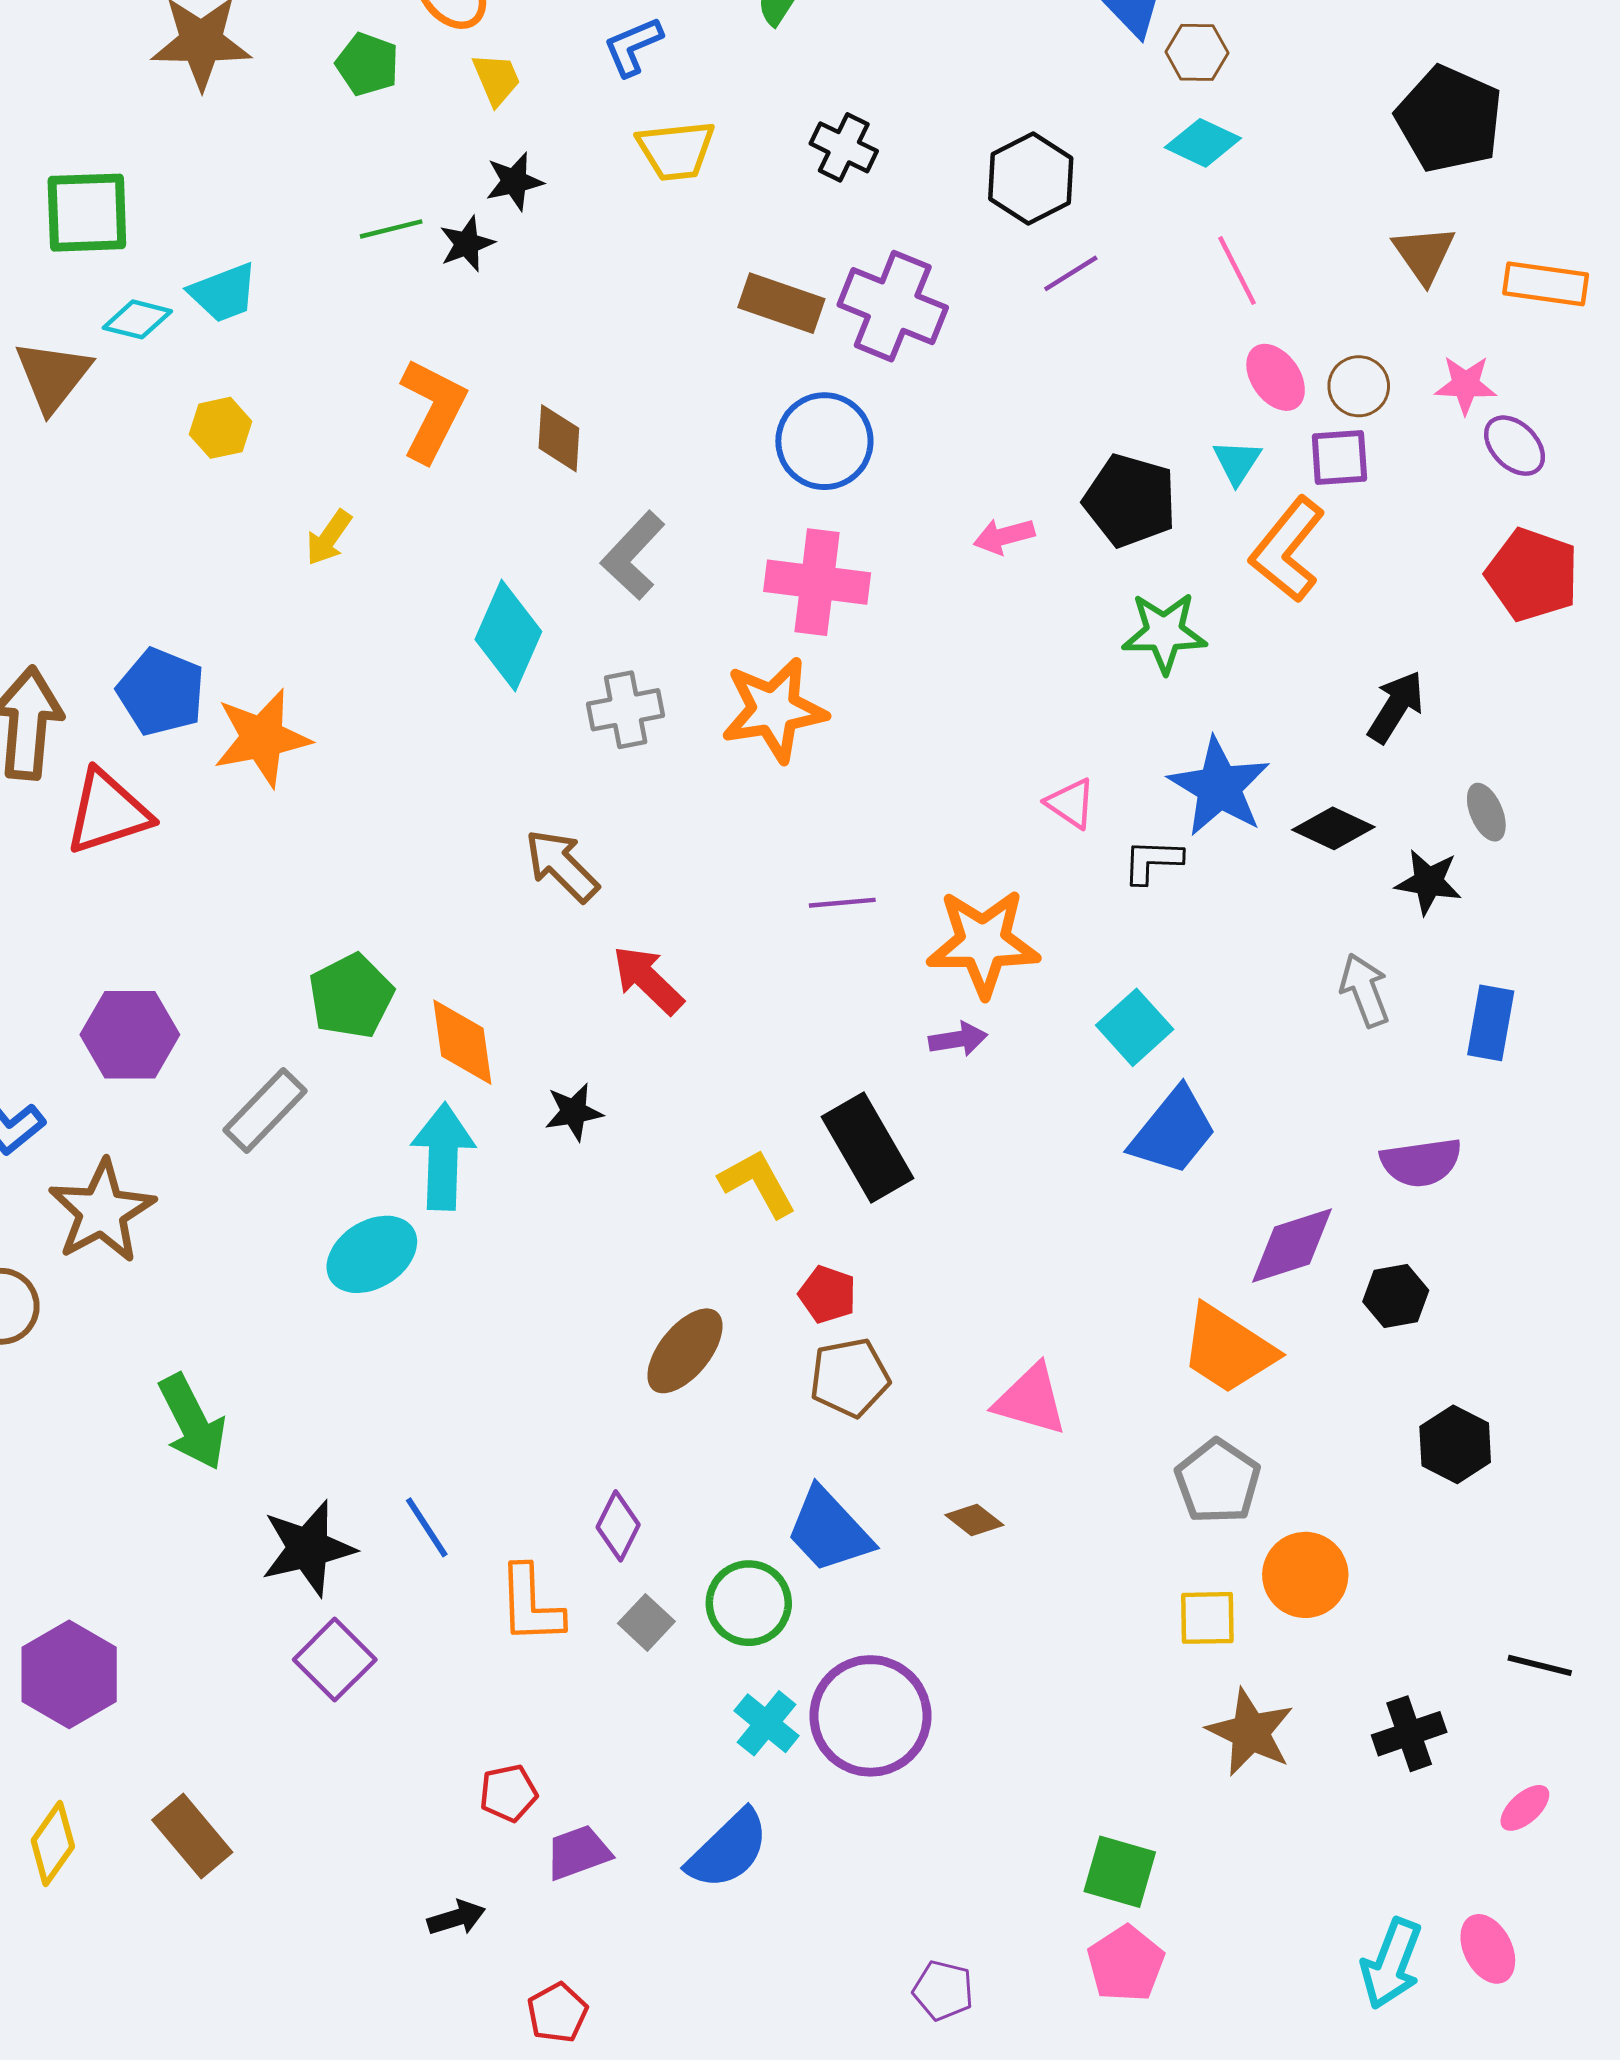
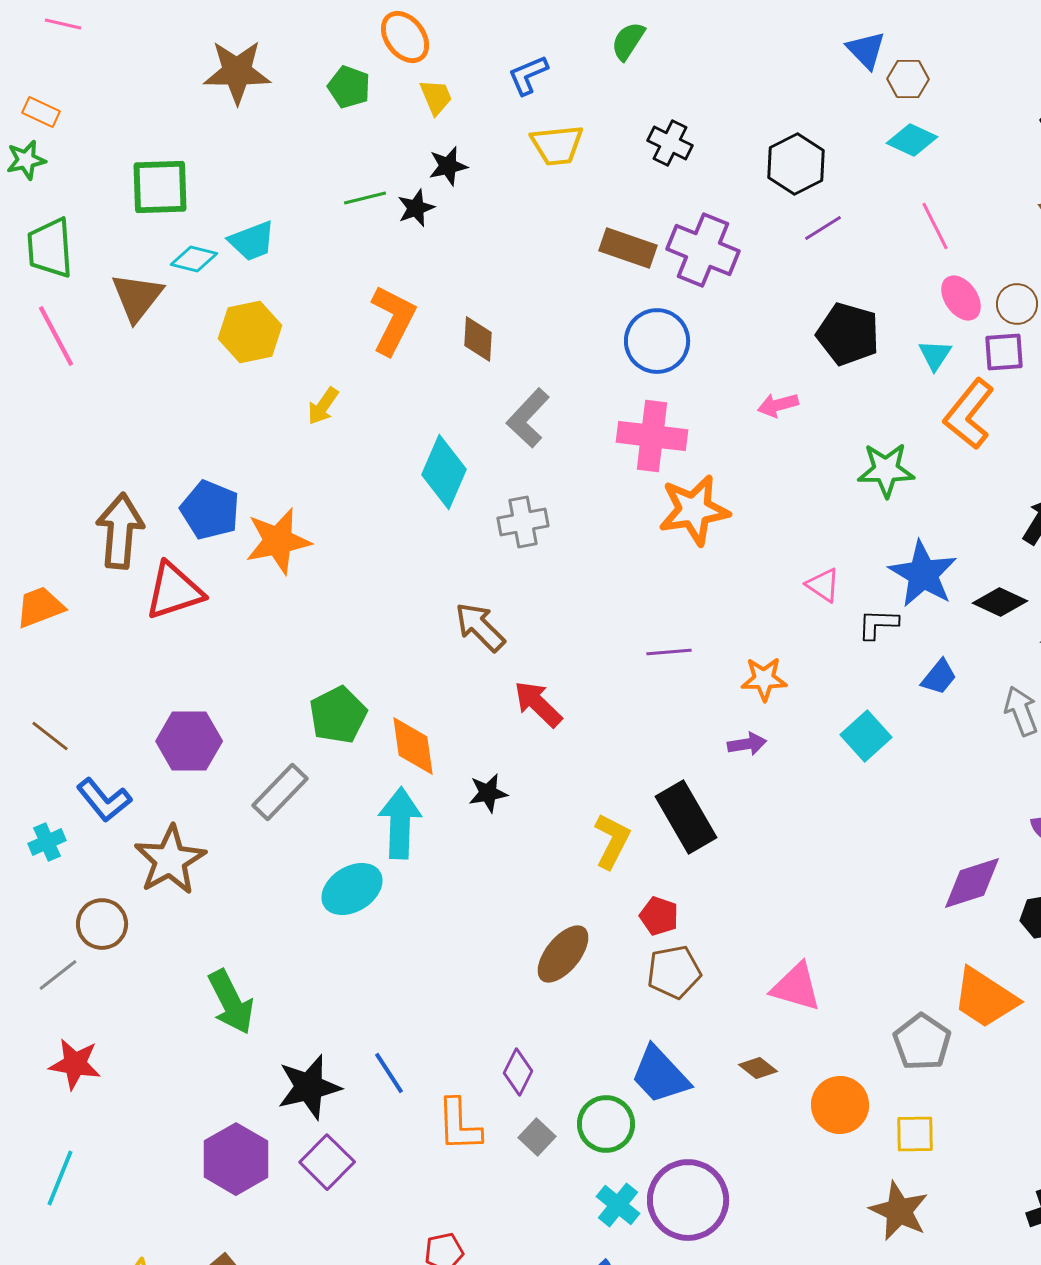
yellow hexagon: (220, 428) -> (250, 332), size x1.5
black pentagon: (1130, 501) -> (848, 334), moved
orange star: (774, 710) -> (694, 510), moved
orange star: (983, 943) -> (764, 679), size x0.6
blue trapezoid: (1173, 1131) -> (939, 677), moved, size x0.6
yellow L-shape: (758, 1183) -> (612, 841), turned 56
orange trapezoid: (1228, 1349) -> (985, 998), moved
orange circle: (1305, 1575) -> (840, 1105), moved
purple hexagon: (69, 1674) -> (236, 1159), moved
brown star: (1250, 1732) -> (899, 1211), moved

